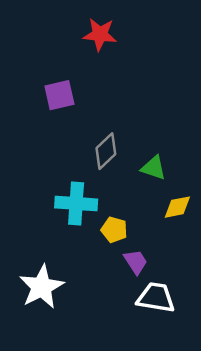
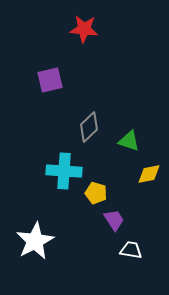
white trapezoid: (156, 298) -> (131, 250), size x0.7

